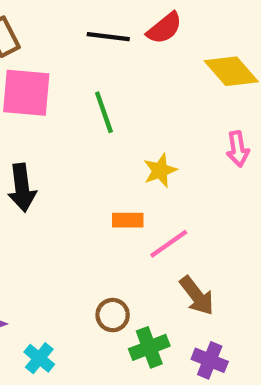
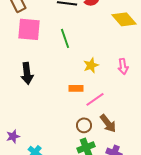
pink arrow: (238, 149) -> (123, 66), moved
brown circle: (113, 315) -> (84, 125), moved

